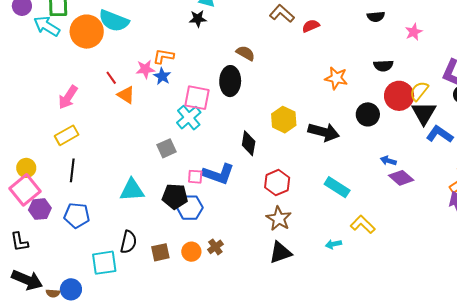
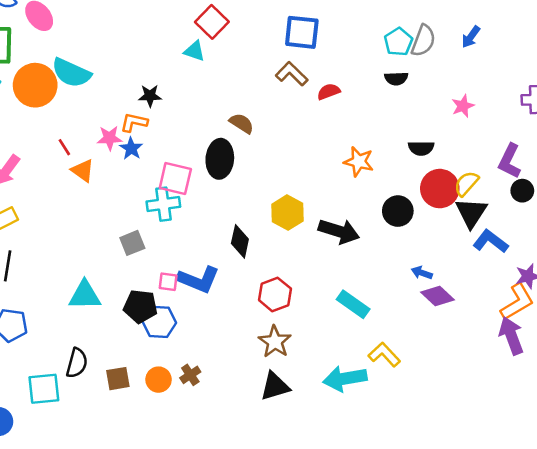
black semicircle: (376, 17) -> (396, 78), moved
black star: (198, 19) -> (150, 96), moved
cyan cross: (189, 118) -> (163, 204), turned 30
cyan arrow: (333, 244) -> (345, 379), size x2.0

